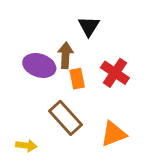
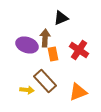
black triangle: (89, 26) -> (61, 18), turned 35
yellow arrow: (26, 146) -> (27, 90), moved

